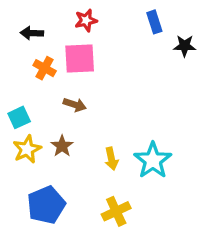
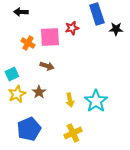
red star: (86, 20) -> (72, 28), moved
blue rectangle: (154, 22) -> (97, 14), size x1.5
black arrow: (32, 33) -> (21, 12), moved

